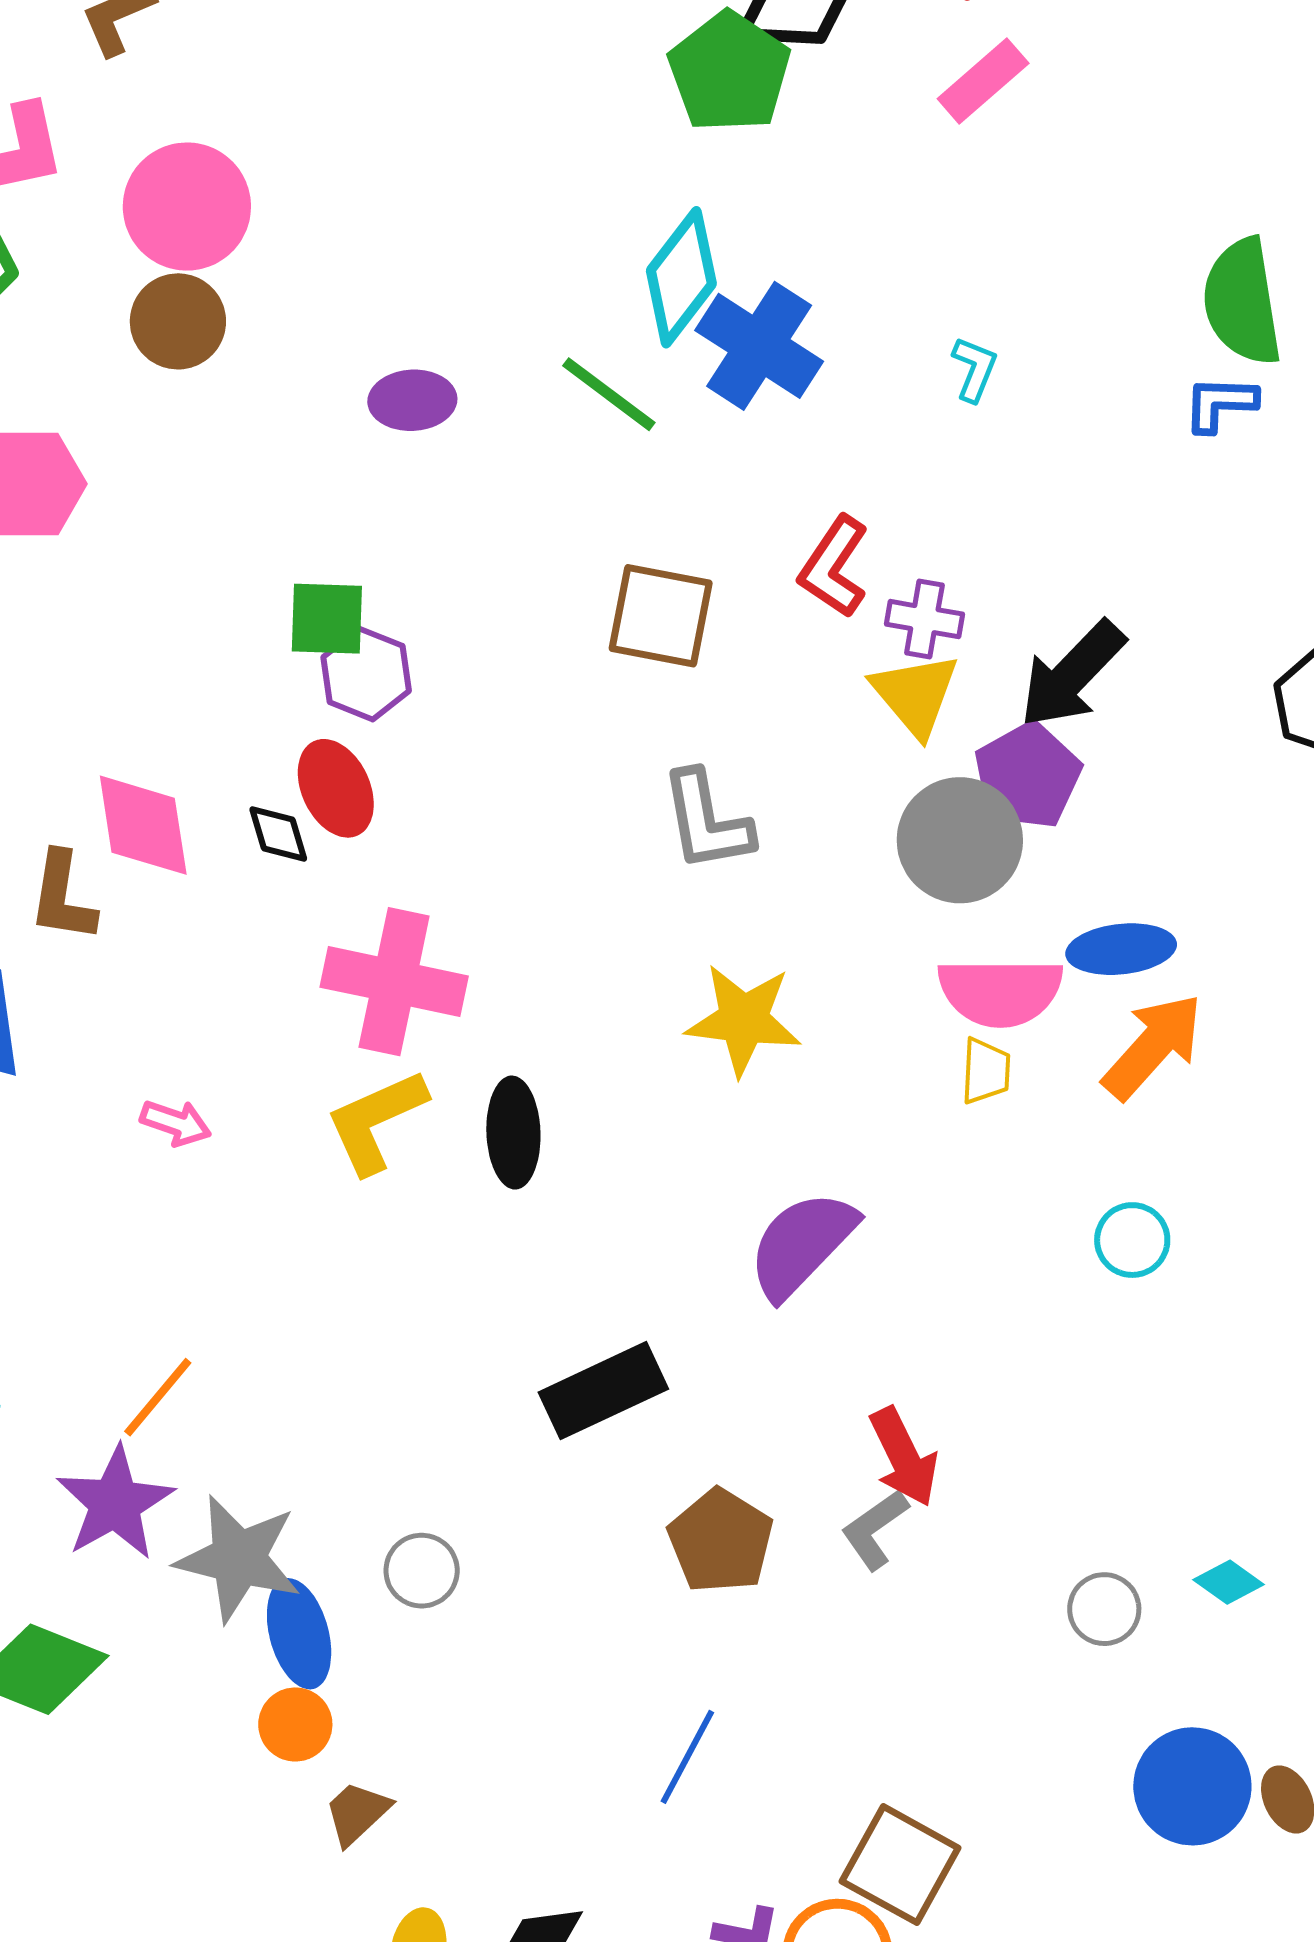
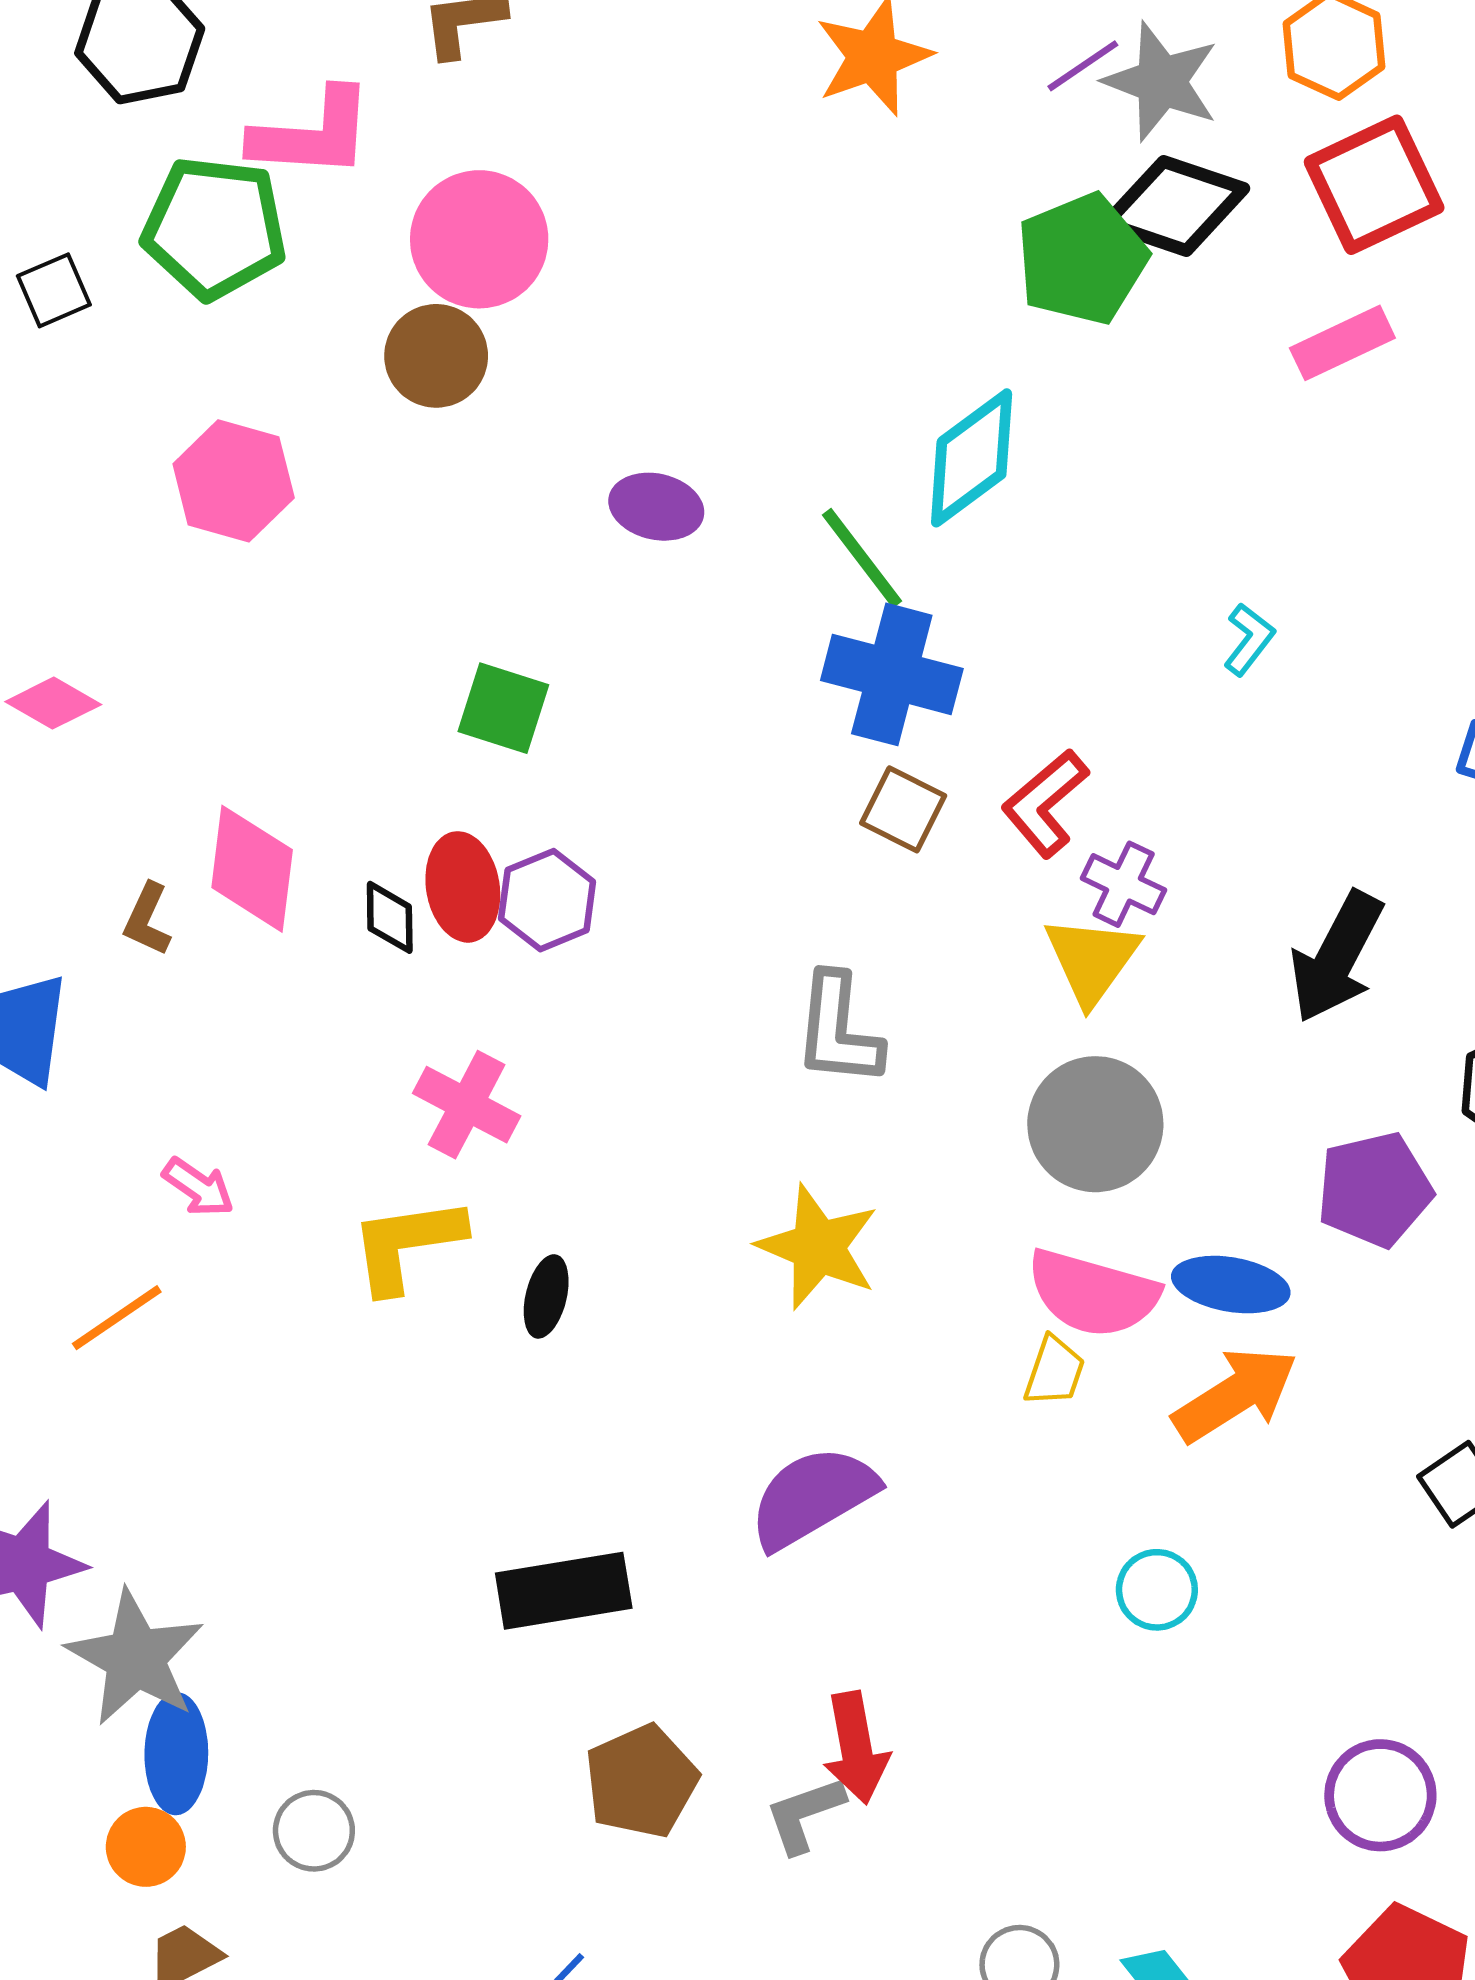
blue cross: (759, 346) -> (892, 674), moved, turned -34
brown square: (661, 616) -> (903, 809), moved, size x0.7
purple hexagon: (366, 674) -> (547, 900), moved
black arrow: (1072, 674) -> (1337, 957), moved, turned -32
purple pentagon: (1028, 776) -> (1374, 1190), moved
brown L-shape: (63, 897) -> (147, 919), size x0.7
pink cross: (394, 982) -> (467, 1105), size x0.7
black ellipse: (513, 1133) -> (546, 1296), size x0.7
orange line: (158, 1397) -> (117, 1318), moved
gray circle: (422, 1571) -> (314, 1831), moved

